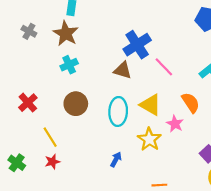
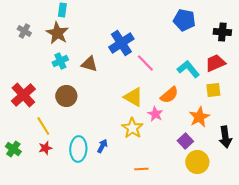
brown triangle: (123, 70) -> (89, 64), moved
red cross: (28, 103) -> (23, 95), size x1.4
orange semicircle: (191, 103) -> (169, 95), turned 84
cyan ellipse: (118, 111) -> (78, 149), moved

